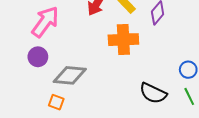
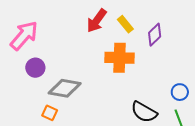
pink arrow: (45, 22) -> (24, 36), moved

